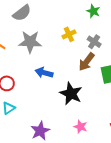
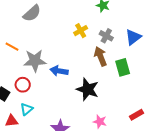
gray star: (30, 42) -> (35, 61), moved
brown arrow: (87, 62) -> (100, 56), turned 126

